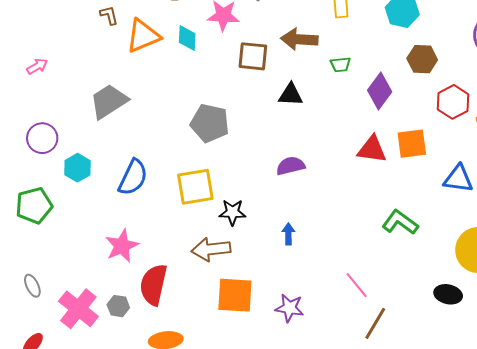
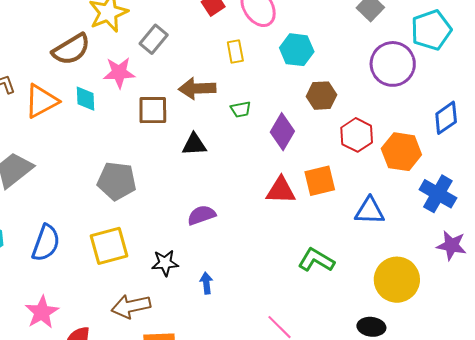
black star: (232, 212) -> (165, 263), moved

